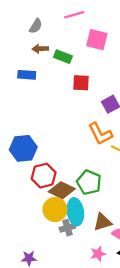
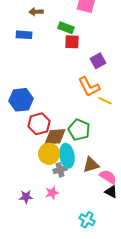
green rectangle: (63, 57) -> (66, 28), moved
brown diamond: (62, 190) -> (55, 137), turned -30
pink star: (98, 254) -> (52, 193), moved

